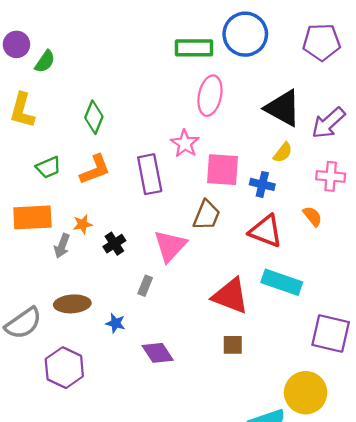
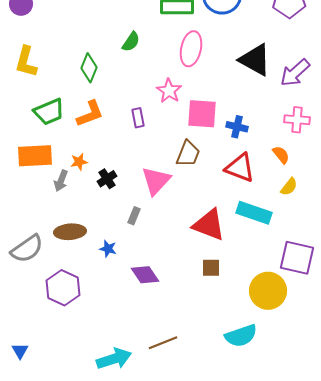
green semicircle: (45, 61) -> (131, 42), moved
yellow semicircle: (283, 153) -> (289, 187), moved
green trapezoid: (48, 167) -> (49, 112), size x1.4
purple rectangle: (150, 174) -> (138, 118), size x0.6
yellow circle: (306, 393) -> (268, 291), moved

